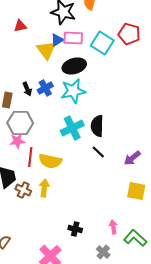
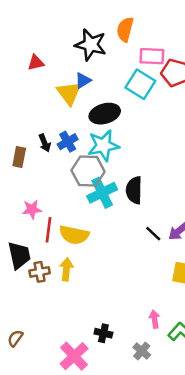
pink rectangle: (73, 38) -> (152, 56), moved
gray hexagon: (20, 123) -> (88, 171), moved
black line: (98, 152) -> (153, 234), moved
brown cross: (23, 190) -> (40, 272), turned -35
black cross: (75, 229) -> (103, 333), moved

